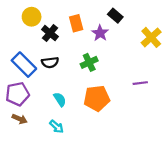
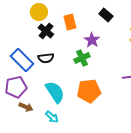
yellow circle: (32, 17) -> (39, 12), moved
purple star: (100, 33) -> (92, 40), moved
cyan semicircle: (60, 99) -> (55, 92), size x1.6
brown arrow: (20, 119) -> (26, 107), moved

